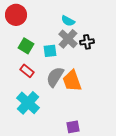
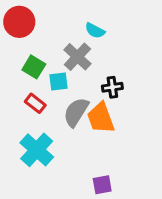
gray cross: (68, 39) -> (77, 57), moved
black cross: (87, 42) -> (112, 87), moved
cyan square: (50, 51) -> (59, 81), moved

